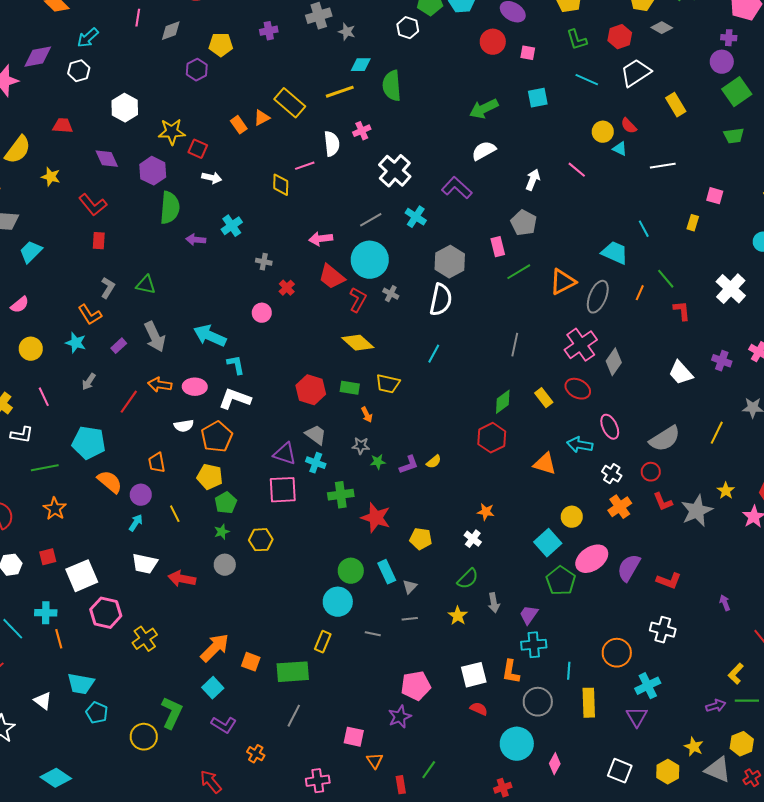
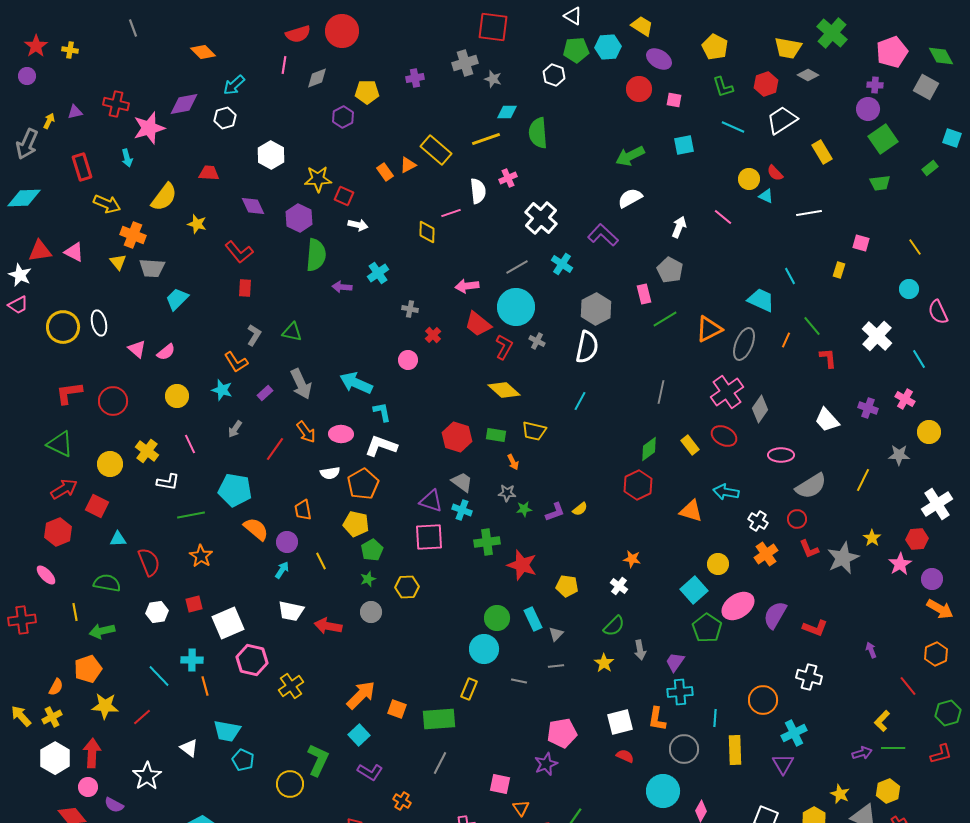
orange arrow: (160, 385) -> (306, 432), turned -135
pink ellipse: (610, 427) -> (781, 455), moved, turned -65

